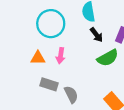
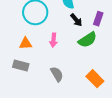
pink arrow: (61, 56) -> (53, 40), moved
gray rectangle: (49, 84) -> (21, 66), moved

